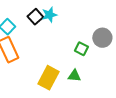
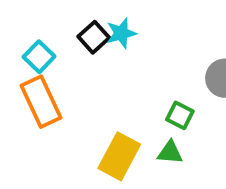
green square: (81, 49) -> (180, 115), moved

